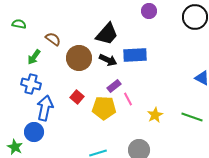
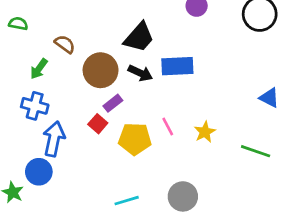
purple rectangle: (114, 86) -> (113, 103), moved
yellow star: (155, 115) -> (205, 132), moved

